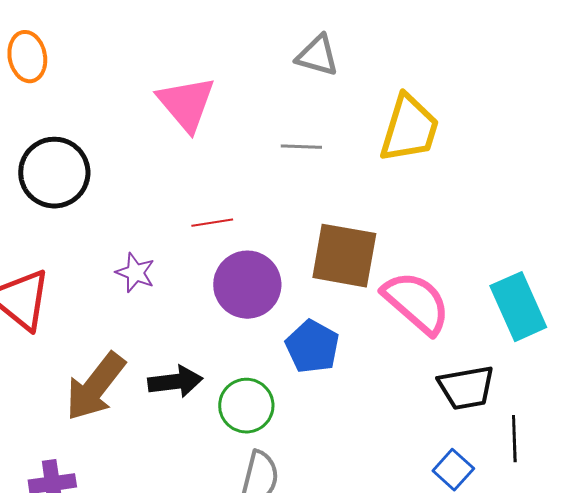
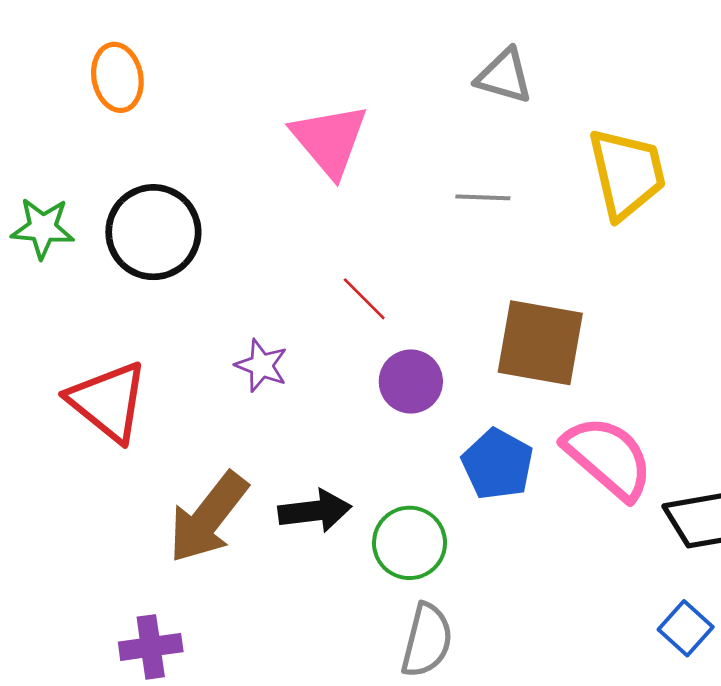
yellow trapezoid: (409, 129) -> (627, 173), turned -30
red line: (212, 223) -> (364, 299), turned 54
purple circle: (247, 285) -> (411, 381), size x0.7
pink semicircle: (416, 303) -> (608, 458), moved

